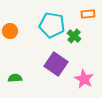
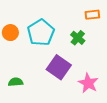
cyan pentagon: (52, 25) -> (41, 33), moved, turned 30

